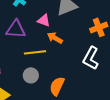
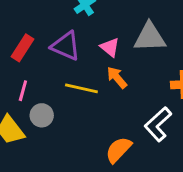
gray circle: (31, 75) -> (42, 115), moved
orange semicircle: (57, 86) -> (118, 150), moved

